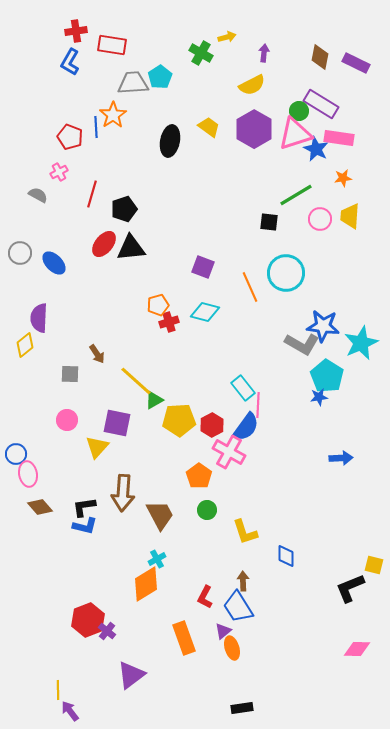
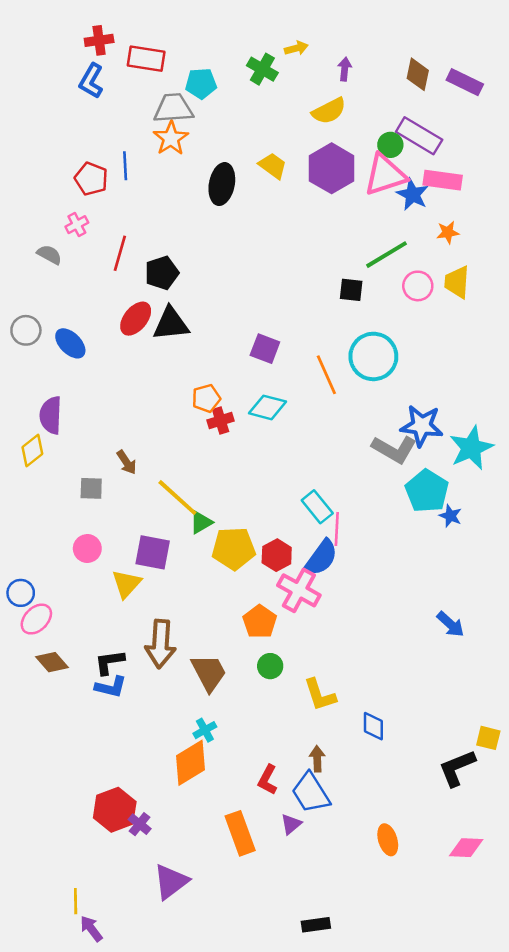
cyan pentagon: (160, 77) -> (201, 83), moved, turned 30
orange star: (113, 115) -> (171, 138), moved
blue star: (319, 397) -> (450, 516), moved, turned 30
blue arrow: (341, 458) -> (450, 624), moved, turned 45
pink ellipse: (28, 474) -> (36, 619), turned 55
orange ellipse: (232, 648) -> (388, 840), moved

